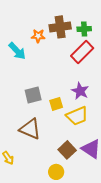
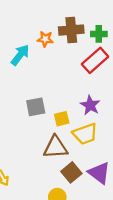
cyan arrow: (17, 51) -> (20, 55), turned -102
brown triangle: (30, 129) -> (55, 147), moved, turned -30

